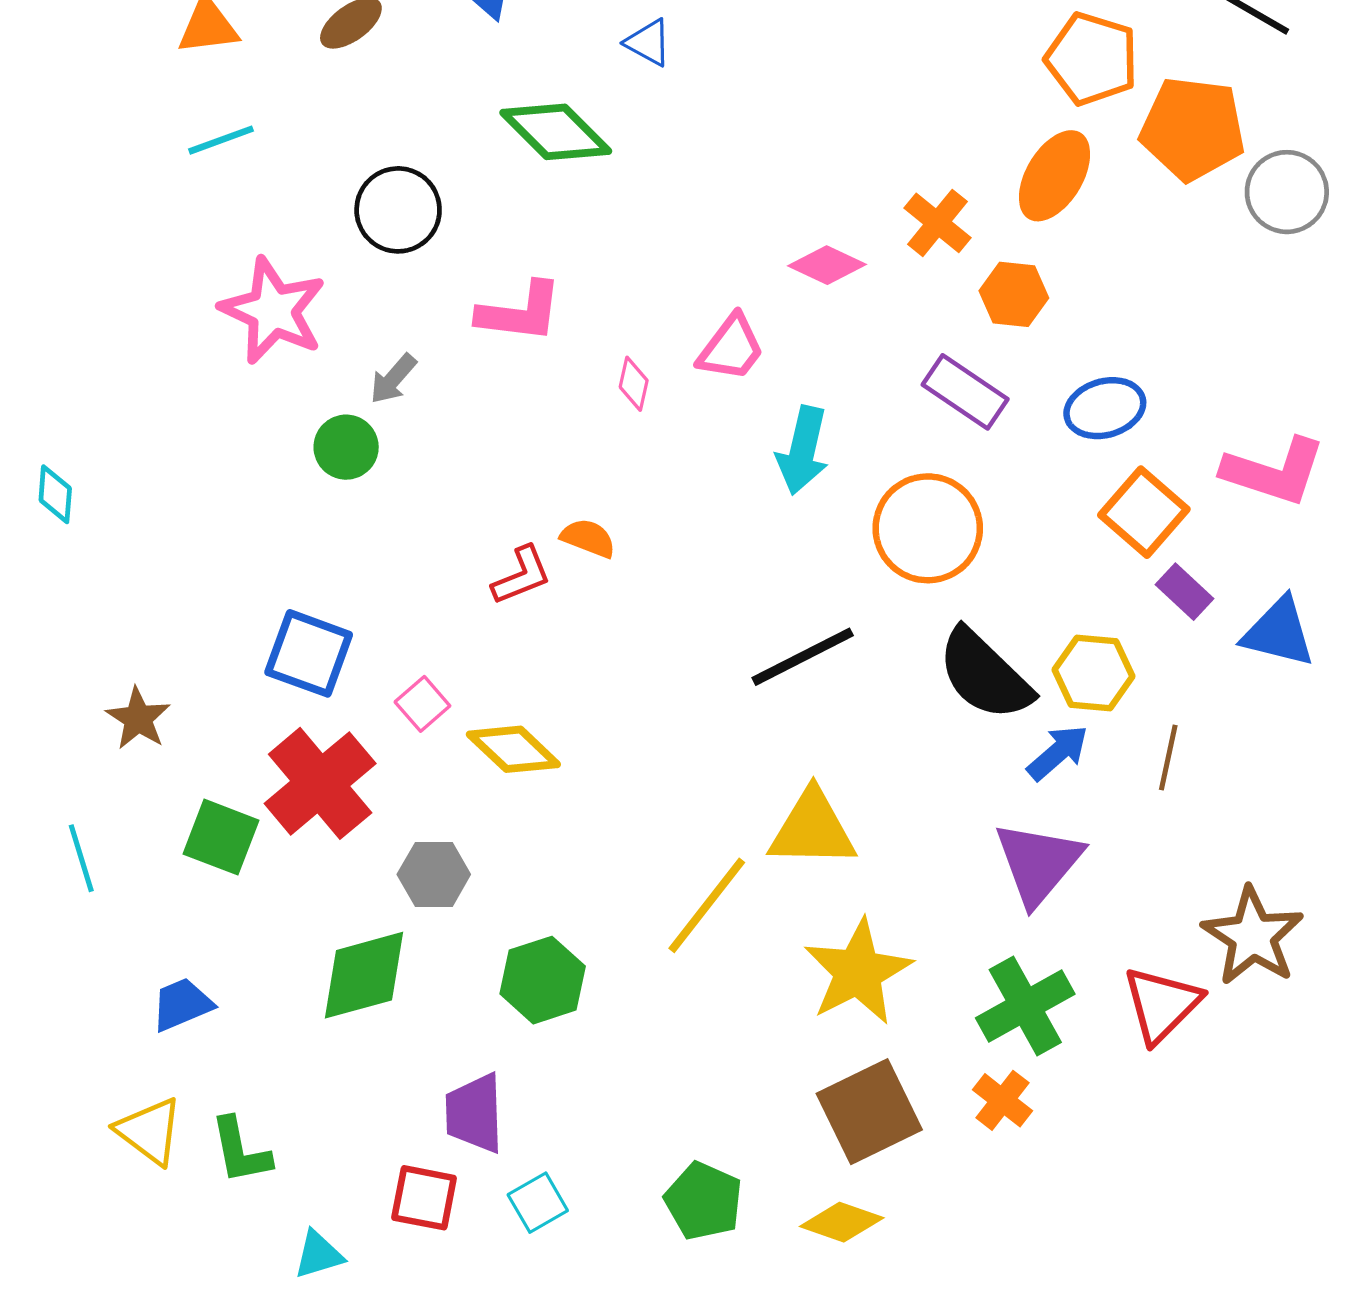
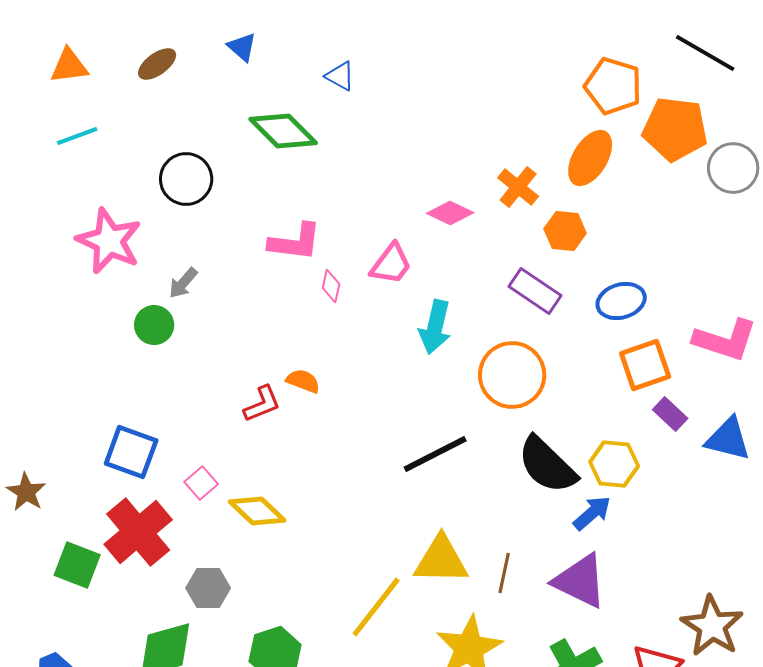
pink L-shape: (520, 312) -> (295, 242), moved
orange square: (1144, 512) -> (645, 365), turned 30
brown line: (1168, 757) -> (504, 573), moved
purple triangle: (1038, 863) -> (580, 581), turned -44

